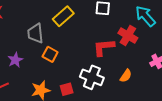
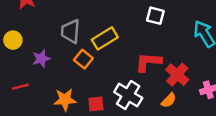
yellow rectangle: (63, 16) -> (105, 38), moved
red cross: (128, 35) -> (177, 75), moved

